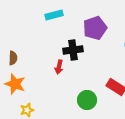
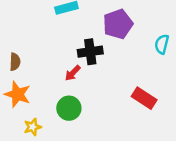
red arrow: (59, 67) -> (73, 73), turned 32
green circle: (87, 100) -> (69, 108), moved

